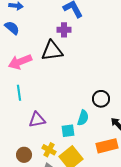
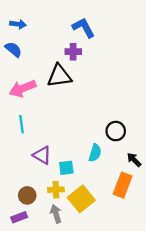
purple triangle: (37, 120) -> (42, 155), turned 42
cyan square: (68, 131) -> (66, 168), moved
orange rectangle: (107, 146) -> (123, 185), turned -55
yellow cross: (49, 150) -> (56, 190), turned -32

